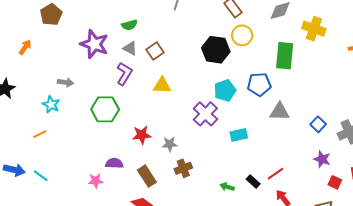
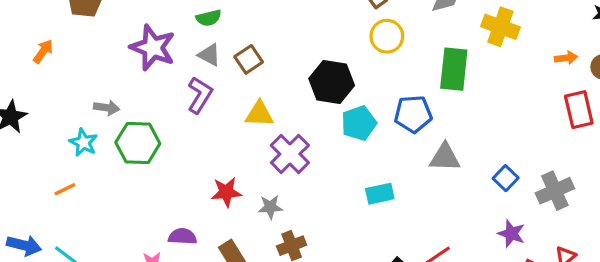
black hexagon: (216, 50) -> (332, 82), moved
green hexagon: (105, 109) -> (138, 143), moved
purple cross: (205, 114) -> (290, 154), moved

